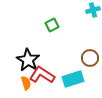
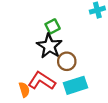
brown circle: (90, 58) -> (67, 61), moved
black star: (28, 60) -> (49, 46), moved

